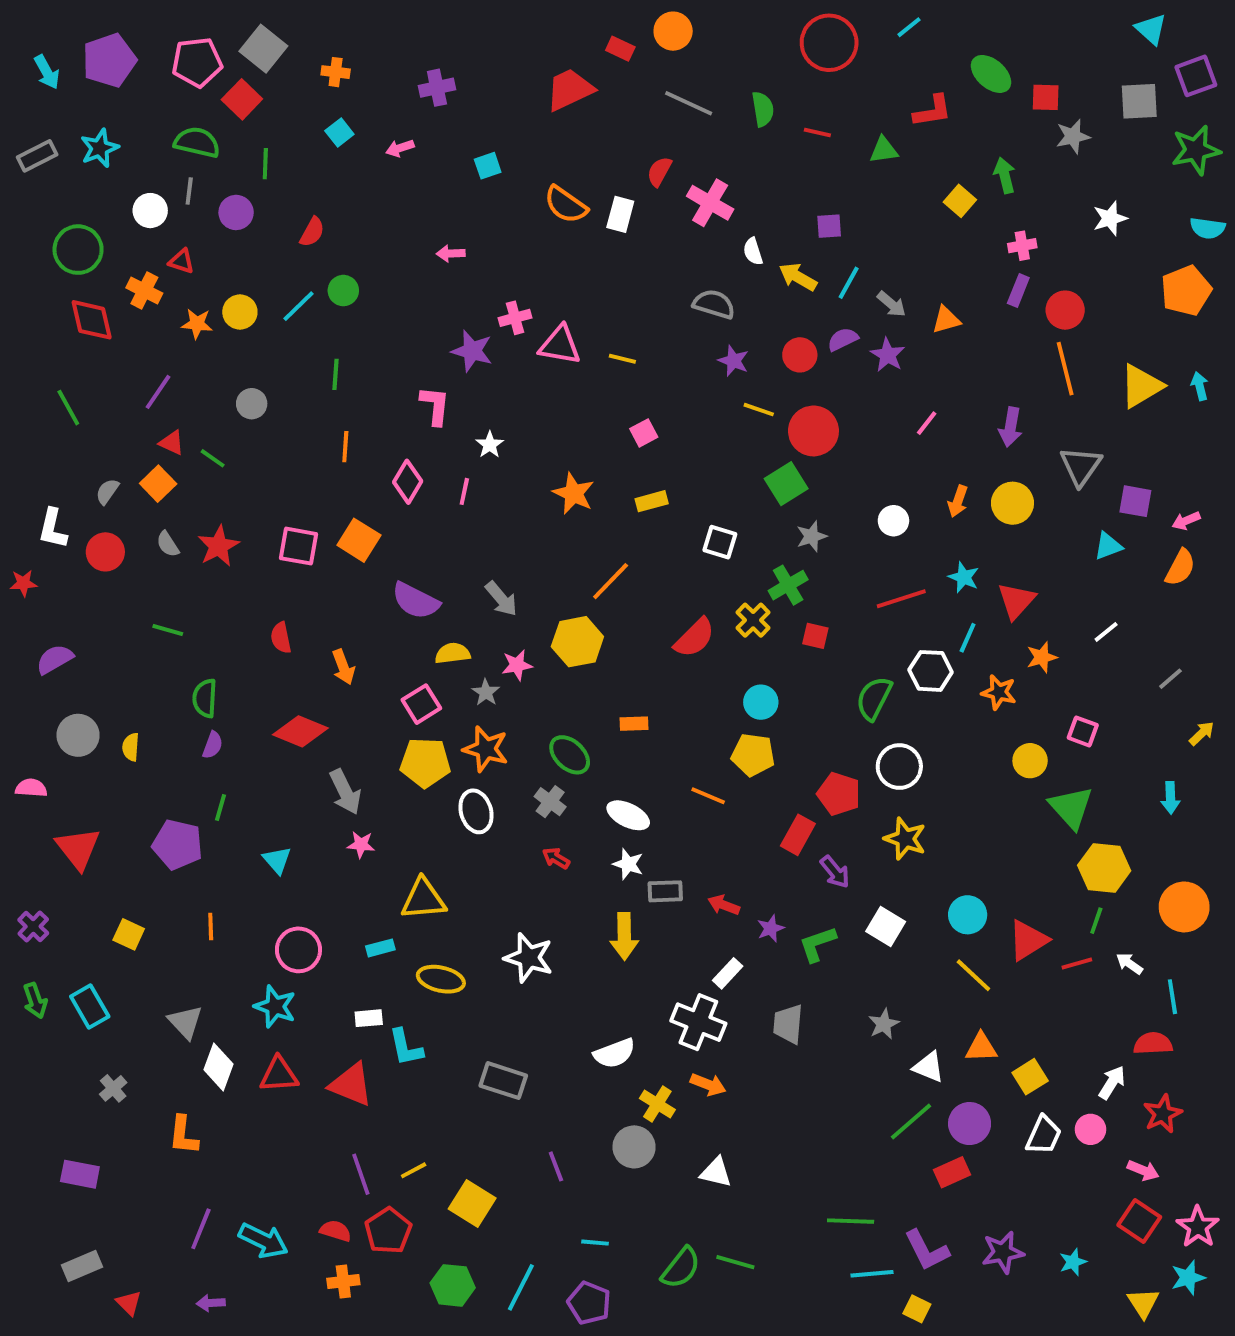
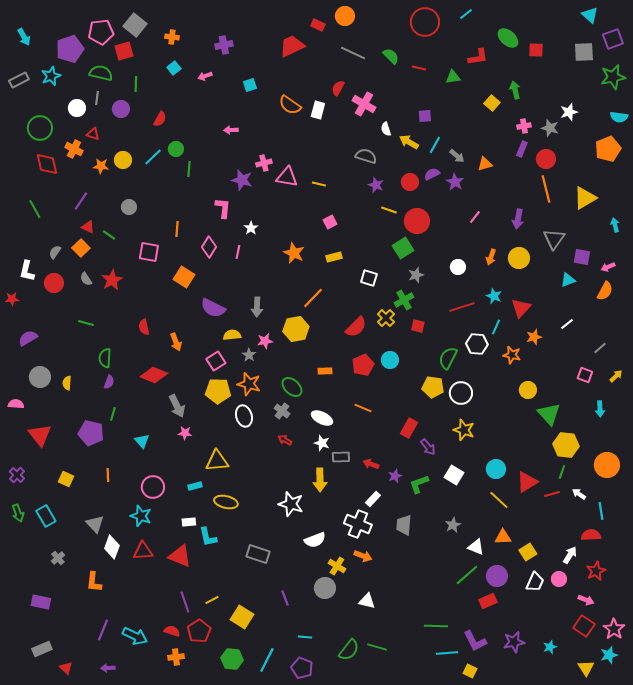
purple pentagon: (109, 60) -> (70, 49), moved
red square: (242, 99) -> (124, 51), turned 30
green semicircle: (763, 109) -> (391, 56), turned -36
gray star: (1073, 136) -> (550, 128), moved, turned 30
green line: (336, 374) -> (189, 169), moved
cyan arrow: (1200, 386) -> (615, 225), moved
pink square: (298, 546) -> (149, 252), moved
gray arrow: (501, 599) -> (257, 307), turned 42
pink square: (1083, 731) -> (585, 375), moved
yellow pentagon: (753, 755) -> (433, 387), moved
red pentagon: (839, 794) -> (363, 365), moved, turned 30
white star: (529, 958) -> (291, 504), moved

